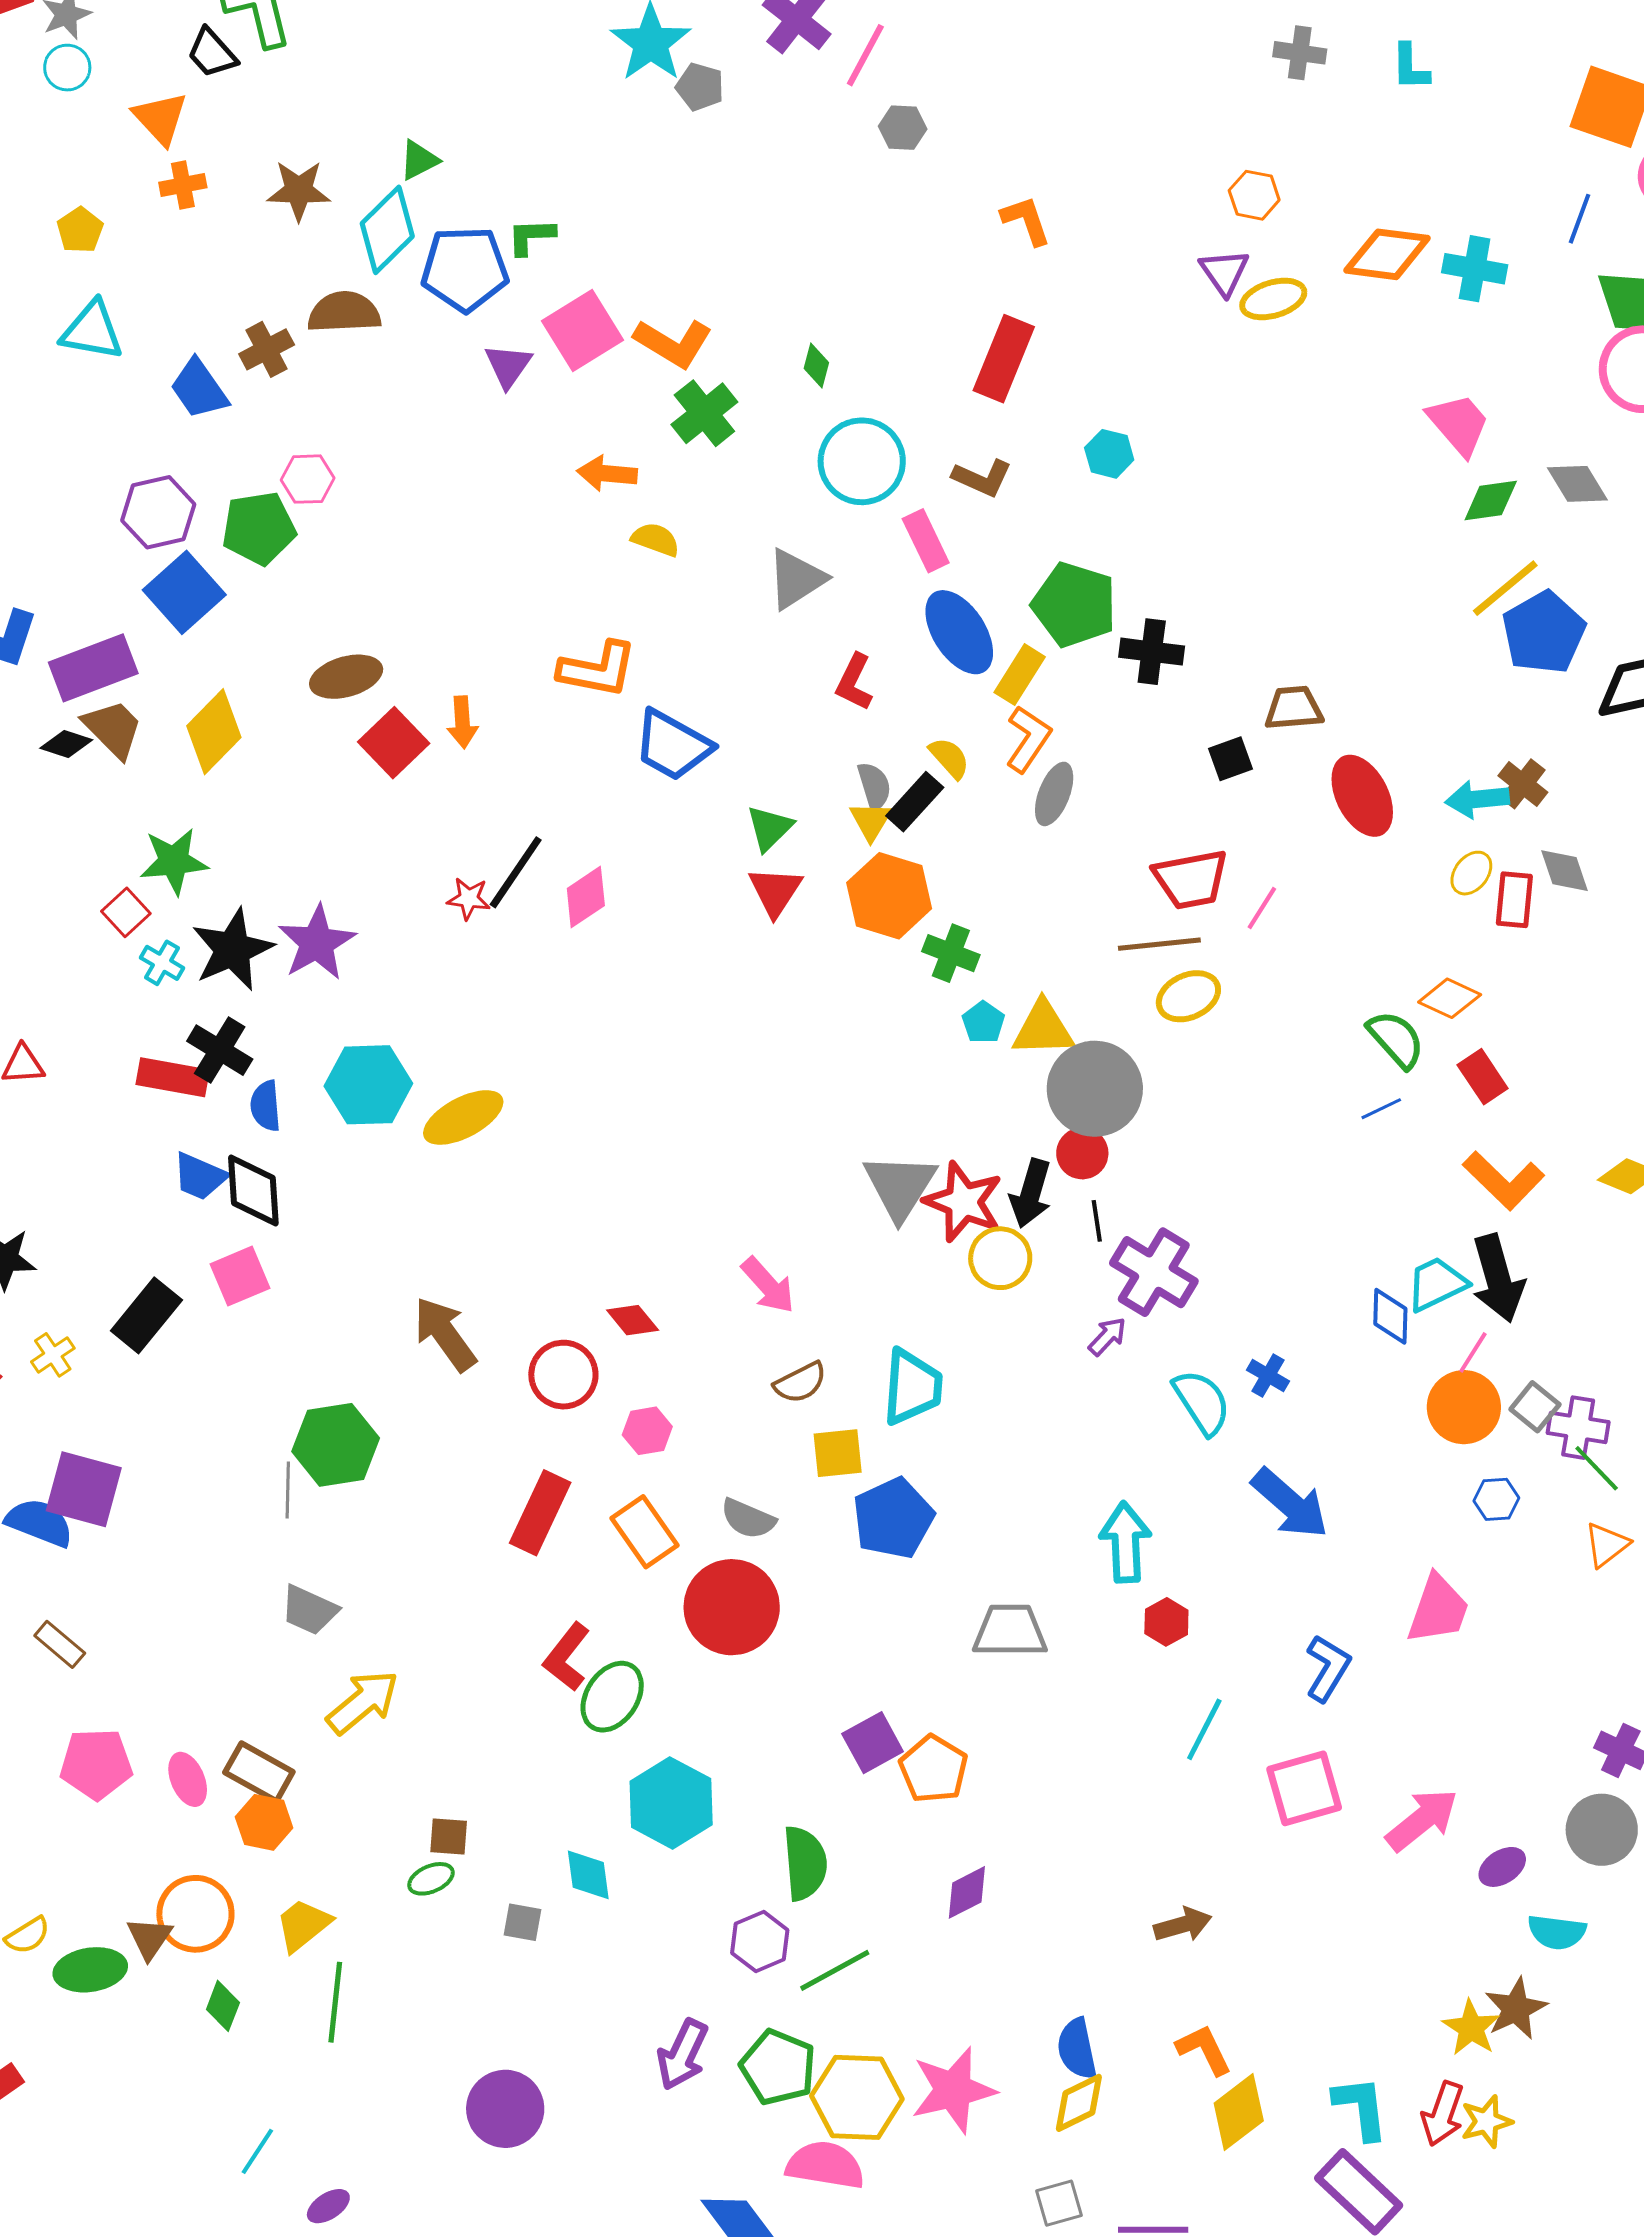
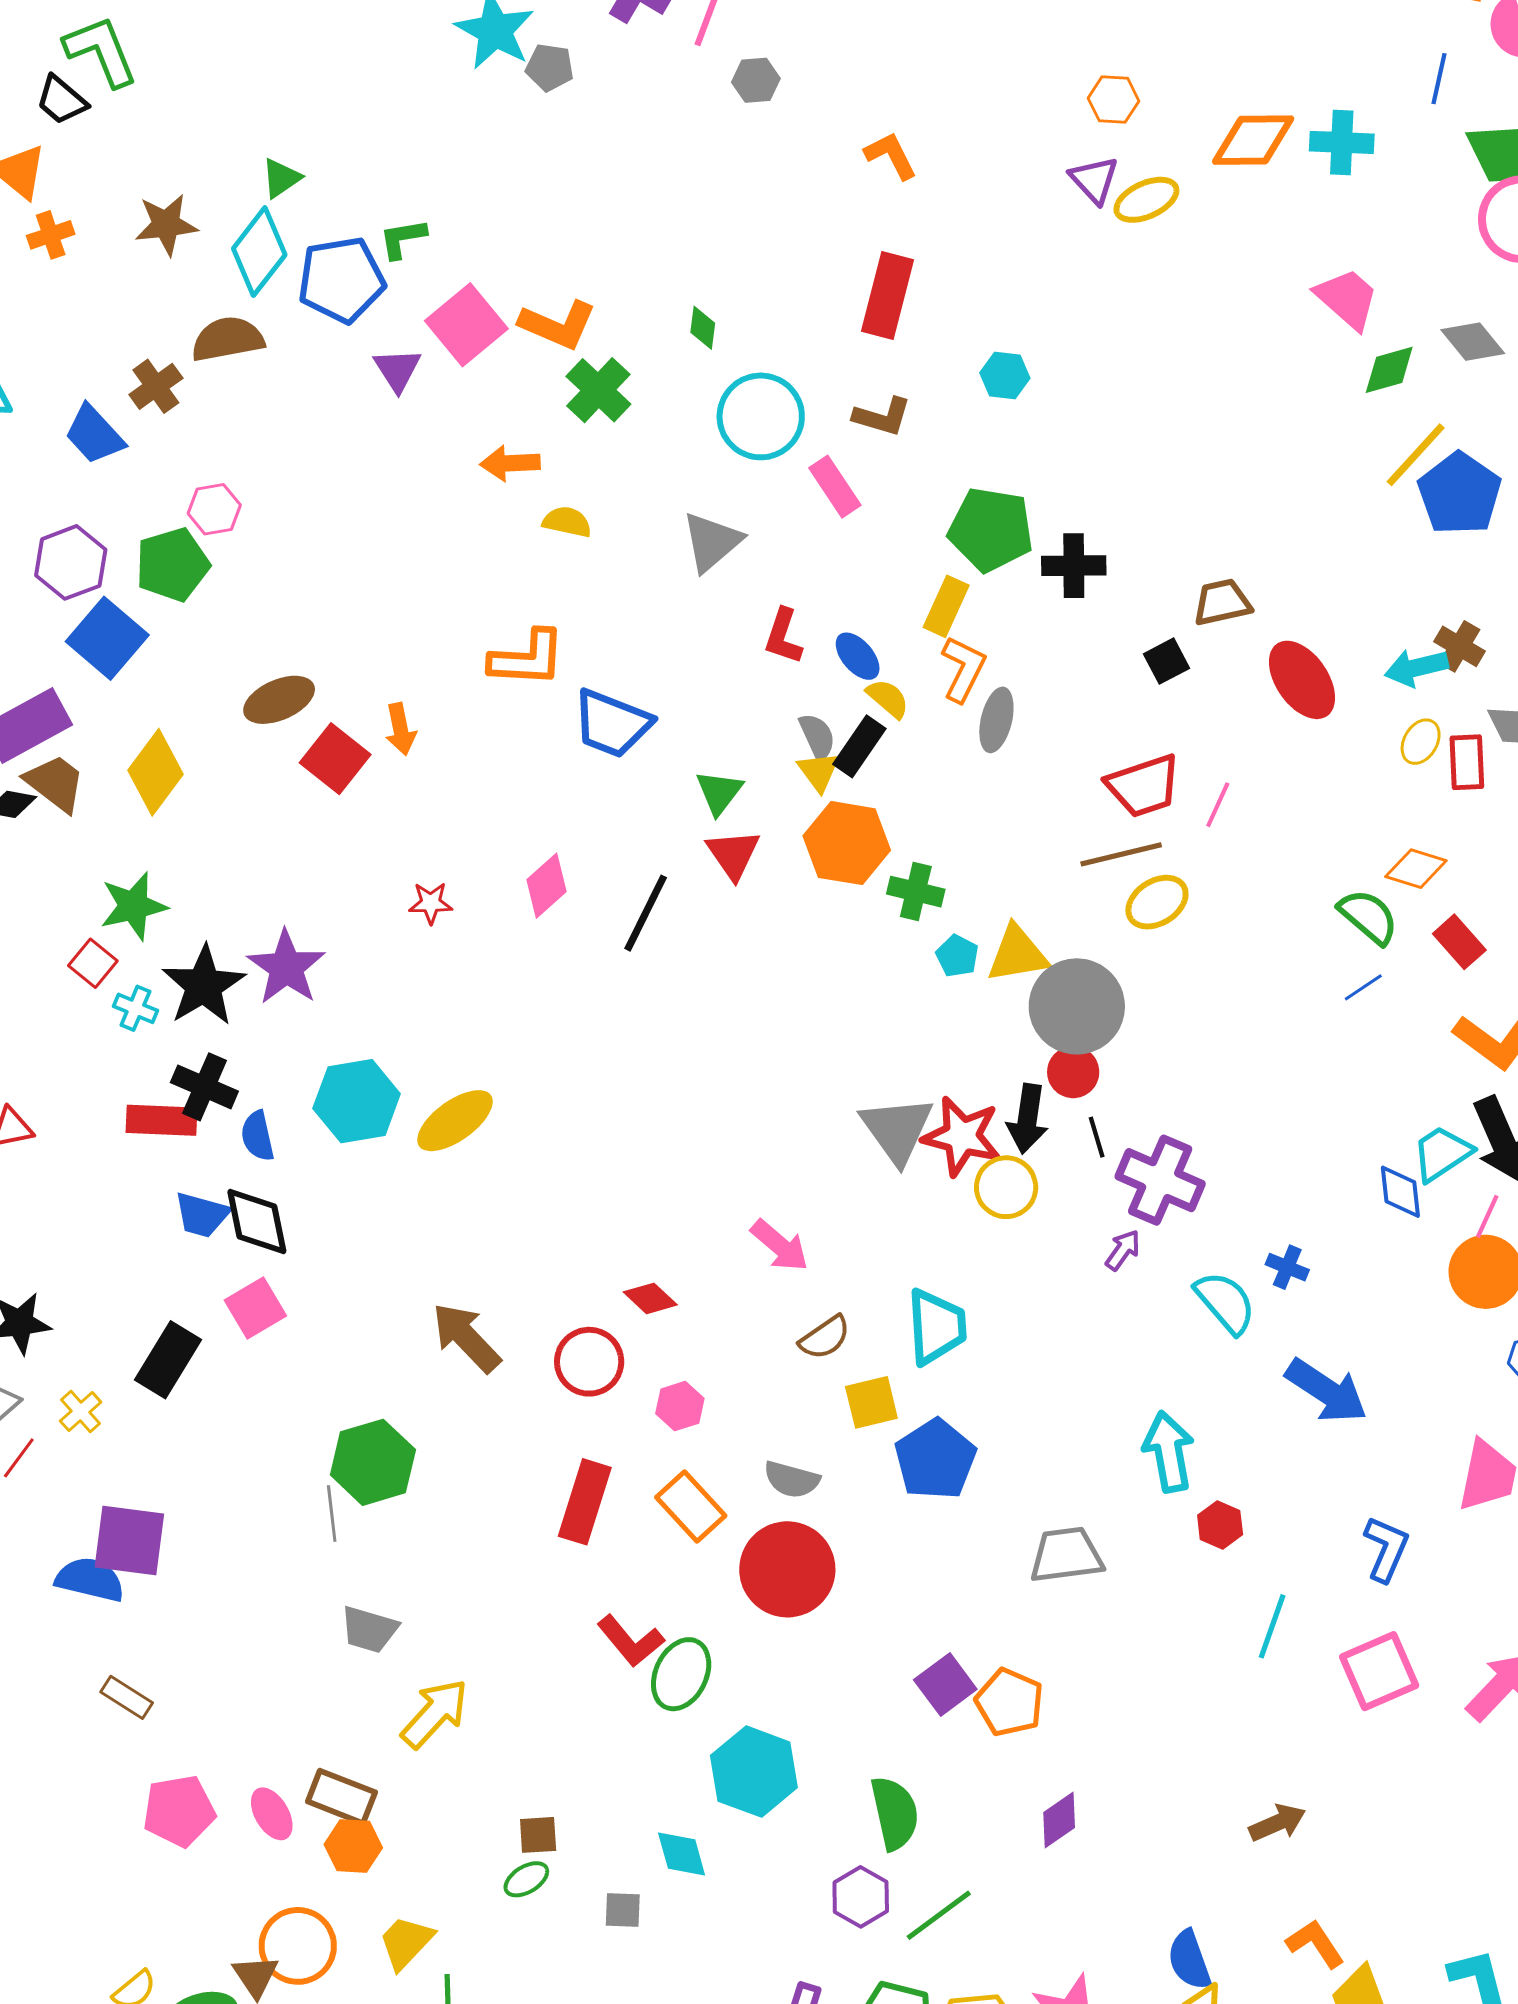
blue ellipse: (959, 632) -> (858, 656), moved, size x0.6
black line: (516, 872) -> (646, 913), moved
red L-shape: (567, 1657) -> (631, 1641), turned -70

